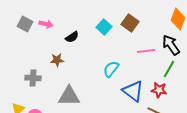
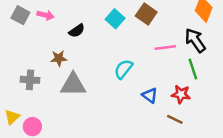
green line: (169, 69) -> (193, 69), turned -48
blue triangle: (133, 91) -> (150, 95), size x0.6
gray triangle: (69, 96) -> (73, 85), moved

